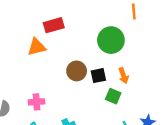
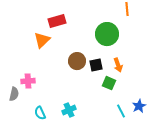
orange triangle: (37, 47) -> (42, 40), turned -30
pink cross: (37, 102) -> (28, 81), moved

